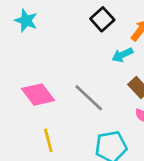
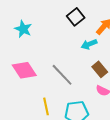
cyan star: (26, 21) -> (23, 29), moved
yellow line: (48, 140) -> (46, 106), moved

